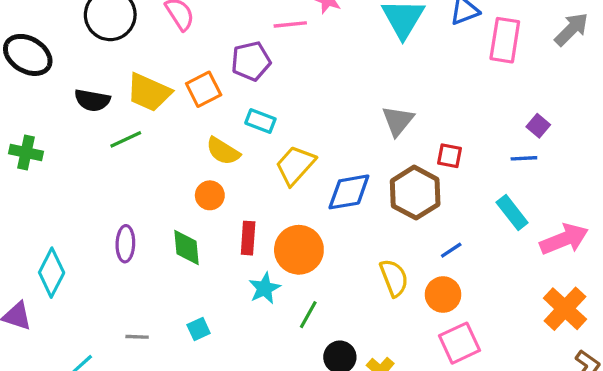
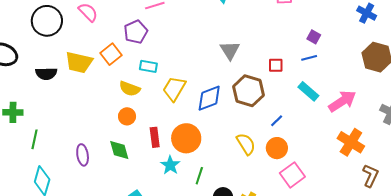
green line: (126, 139) -> (34, 139), moved, turned -42
red square: (450, 156) -> (276, 65), moved

